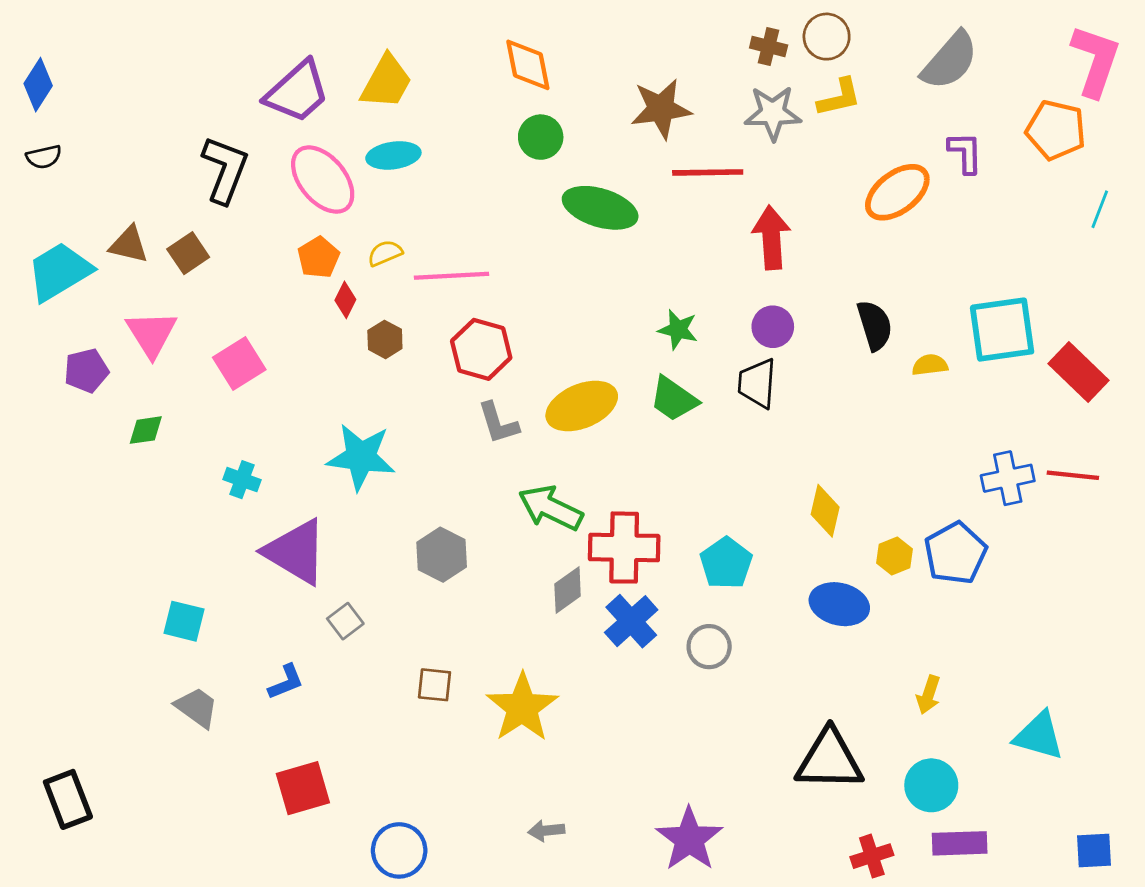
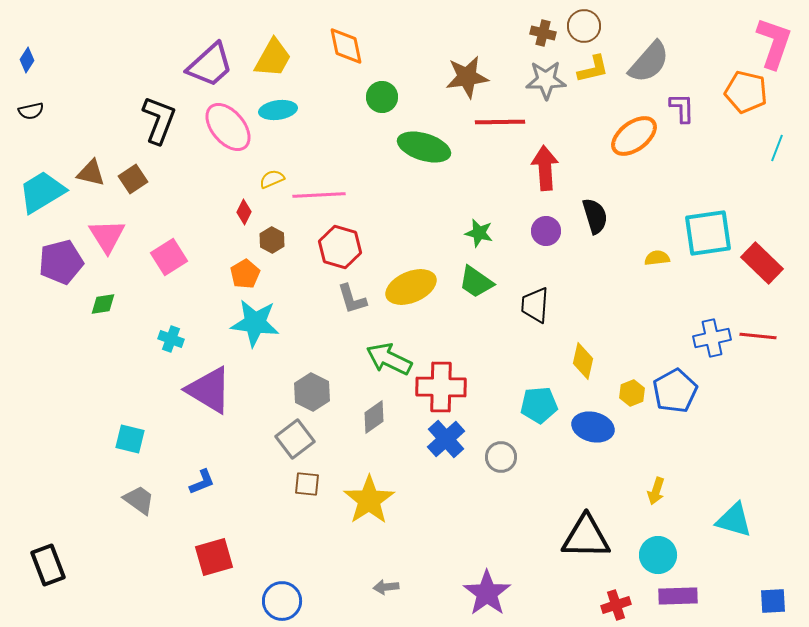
gray semicircle: (950, 61) -> (649, 62), moved
orange diamond: (528, 65) -> (346, 46), moved
blue diamond: (38, 85) -> (27, 60), size x0.7
orange pentagon: (318, 257) -> (245, 274), moved
black semicircle: (875, 325) -> (595, 216), moved
purple pentagon: (86, 371) -> (61, 262), size x1.4
black trapezoid: (757, 383) -> (535, 305), moved
cyan pentagon: (726, 563) -> (539, 405), moved, turned 30
gray diamond: (568, 590) -> (374, 417), moved
gray square: (345, 621) -> (295, 439), moved, size x1.5

